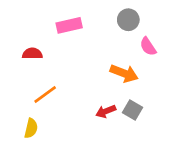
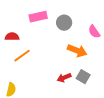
gray circle: (128, 20) -> (64, 23), moved
orange line: (45, 94) -> (22, 56), moved

